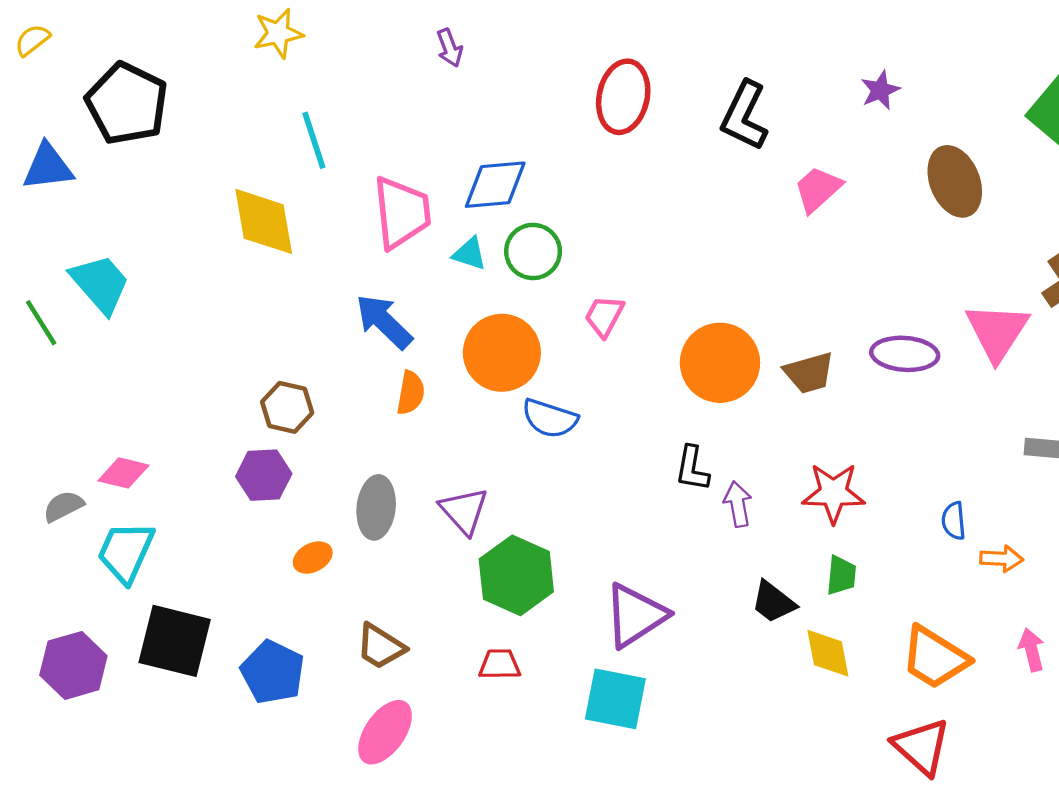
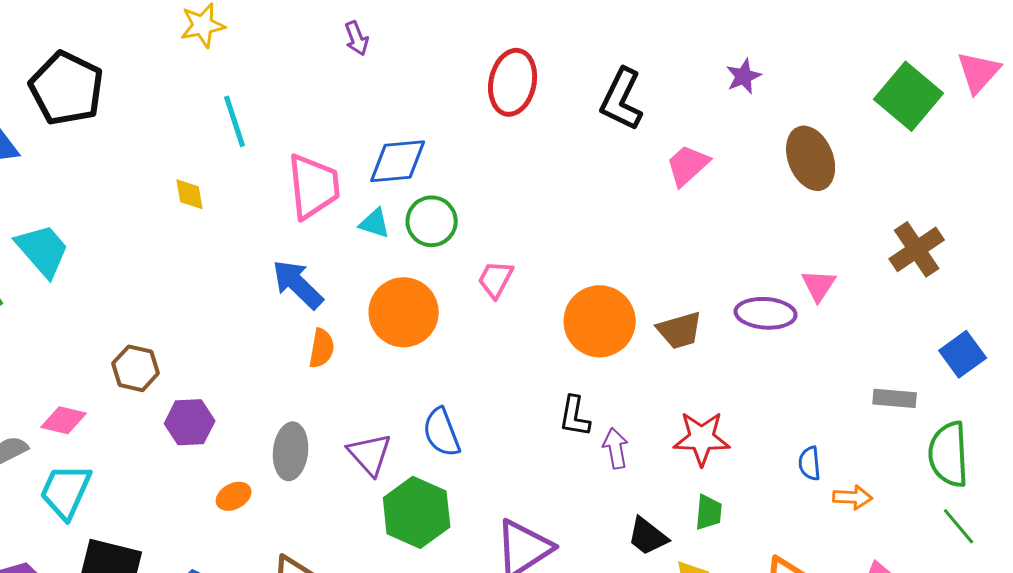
yellow diamond: (264, 221) -> (190, 194), size x0.5
pink triangle: (997, 332) -> (819, 285), moved, size x0.6
brown hexagon: (287, 407) -> (136, 368), moved
blue semicircle: (550, 418) -> (442, 432), moved, turned 51

